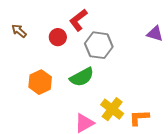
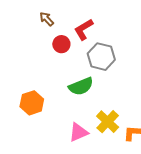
brown arrow: (19, 31) -> (47, 19), moved
orange hexagon: (40, 82) -> (32, 103), moved

